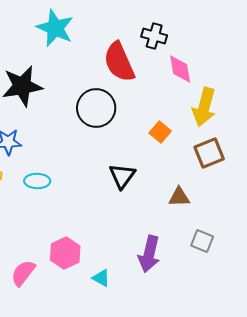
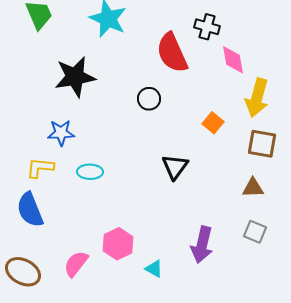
black circle: (96, 108) -> (149, 99), size x0.6
brown square: (209, 153) -> (262, 144), turned 32
brown triangle: (179, 197) -> (253, 188), moved

